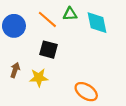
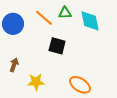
black square: (48, 50) -> (57, 46), moved
yellow star: (39, 78) -> (36, 82), moved

